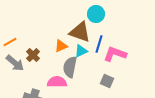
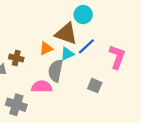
blue line: (99, 44) -> (86, 46), turned 30
pink L-shape: (115, 54) -> (117, 57), moved, turned 90
brown cross: (33, 55) -> (16, 58), turned -32

